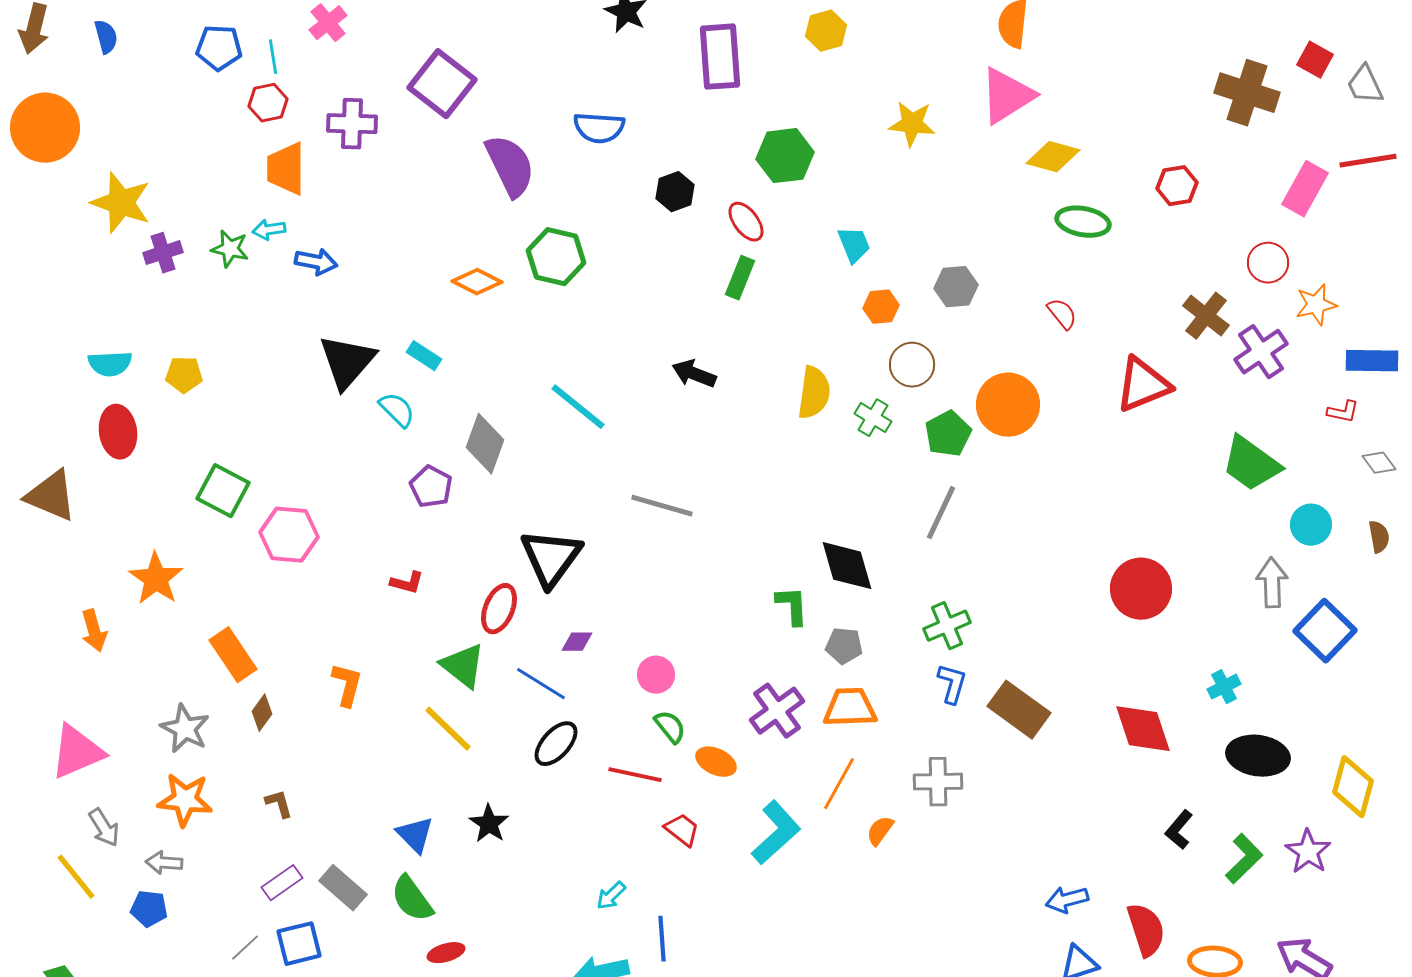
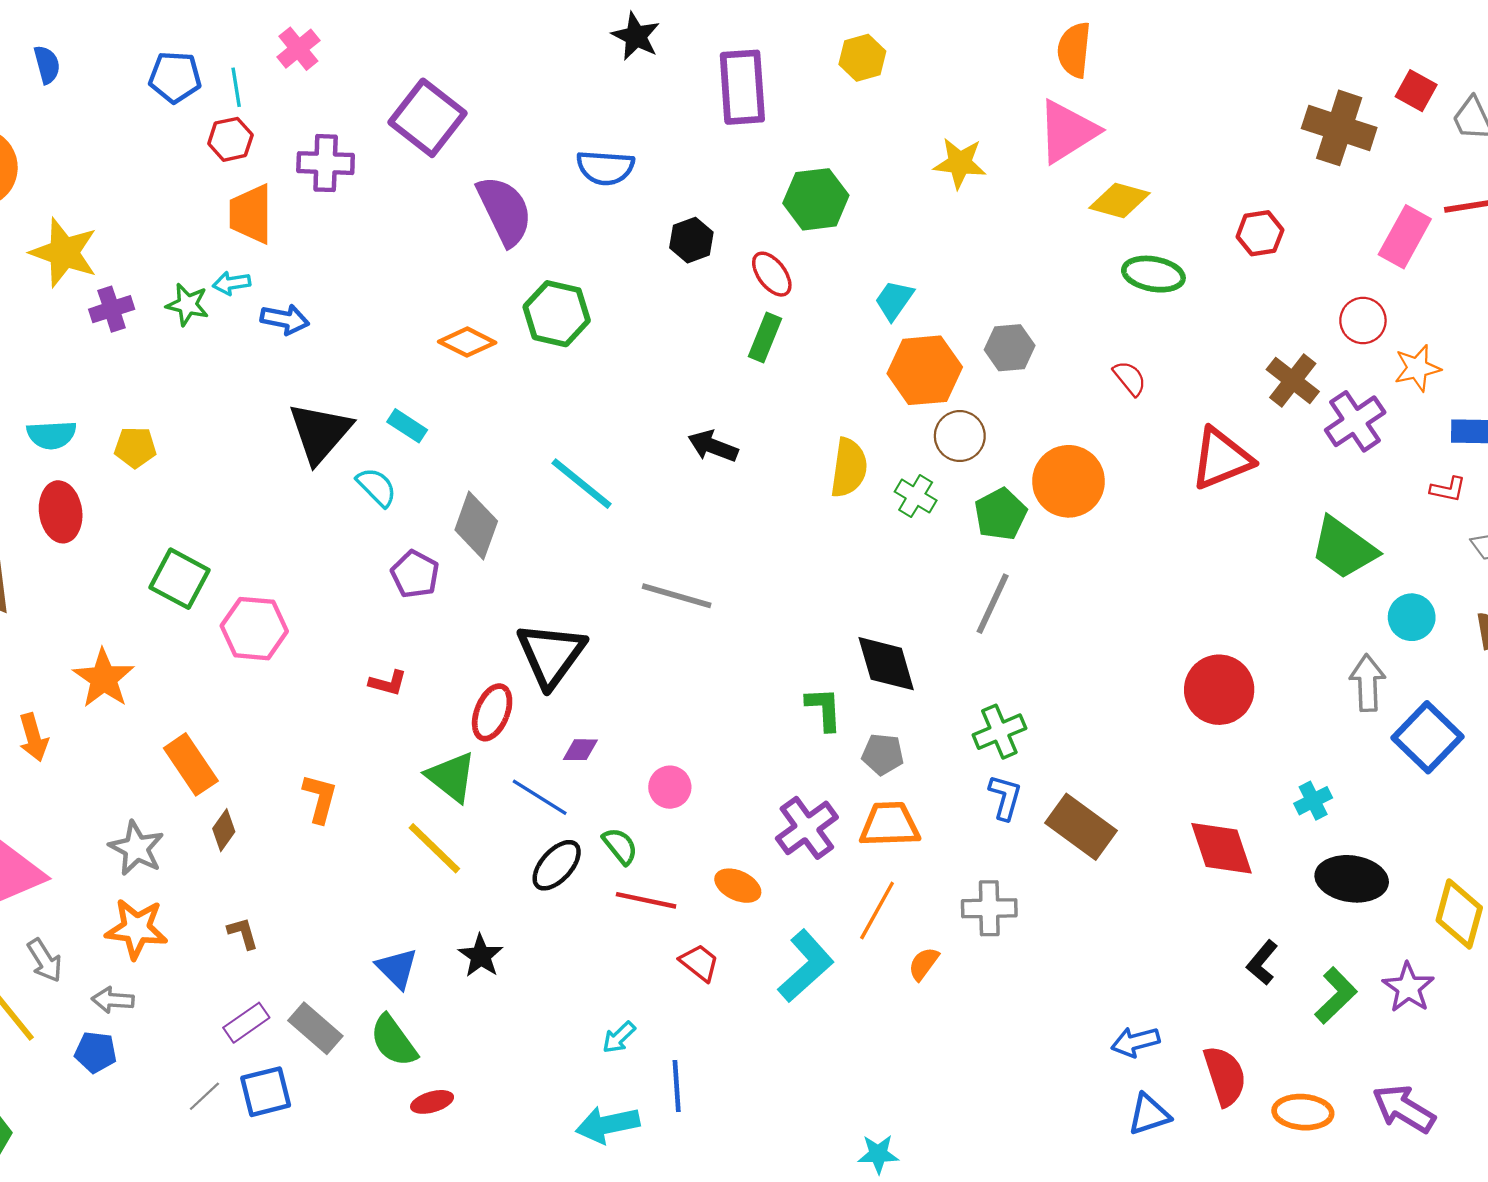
cyan trapezoid: (854, 245) -> (894, 300), turned -123
orange hexagon: (881, 307) -> (925, 370), size x1.8
green semicircle: (670, 727) -> (620, 846), moved

